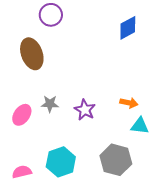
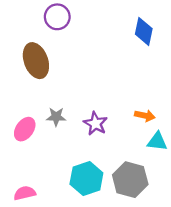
blue diamond: (128, 28) -> (144, 31), turned -50
cyan hexagon: (61, 162) -> (86, 179), moved

